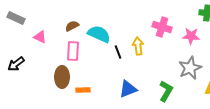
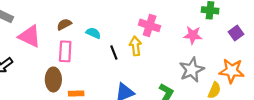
pink cross: (162, 27) -> (150, 25), moved
cyan semicircle: (99, 34) -> (93, 33), size x0.6
pink triangle: (40, 37) -> (30, 36), size x1.6

